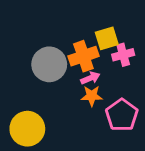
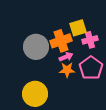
pink pentagon: (122, 115) -> (91, 68), moved
yellow circle: (27, 129) -> (35, 94), moved

